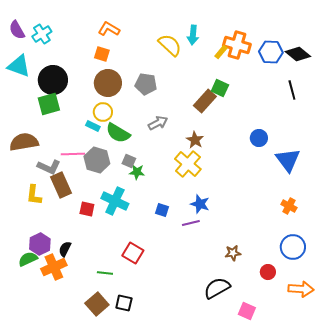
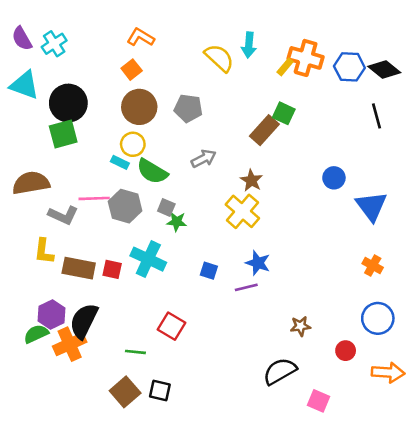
orange square: (102, 54) -> (132, 70), turned 35
brown rectangle: (61, 185) -> (79, 268), moved, turned -55
black semicircle: (65, 249) -> (84, 321), size x1.8

